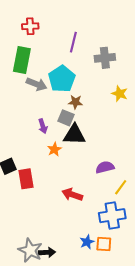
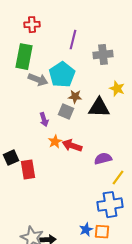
black triangle: (74, 135) -> (99, 108), moved
red arrow: (72, 195) -> (72, 146), moved

